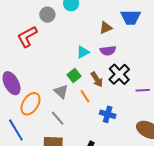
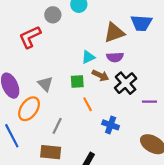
brown triangle: (106, 28) -> (114, 33), size x1.5
green square: (74, 76) -> (77, 81), turned 32
brown arrow: (97, 79) -> (100, 75), moved, turned -35
gray triangle: (61, 91) -> (45, 84), moved
gray line: (58, 118) -> (57, 126), turned 63

